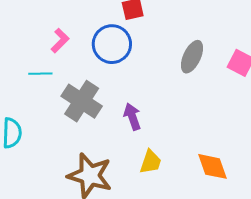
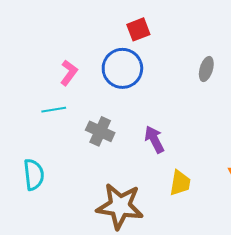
gray ellipse: (192, 57) -> (206, 69), size x0.7
gray cross: (82, 101) -> (100, 131), size x0.7

